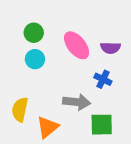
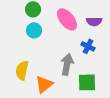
gray arrow: (77, 102) -> (67, 64), turned -85

